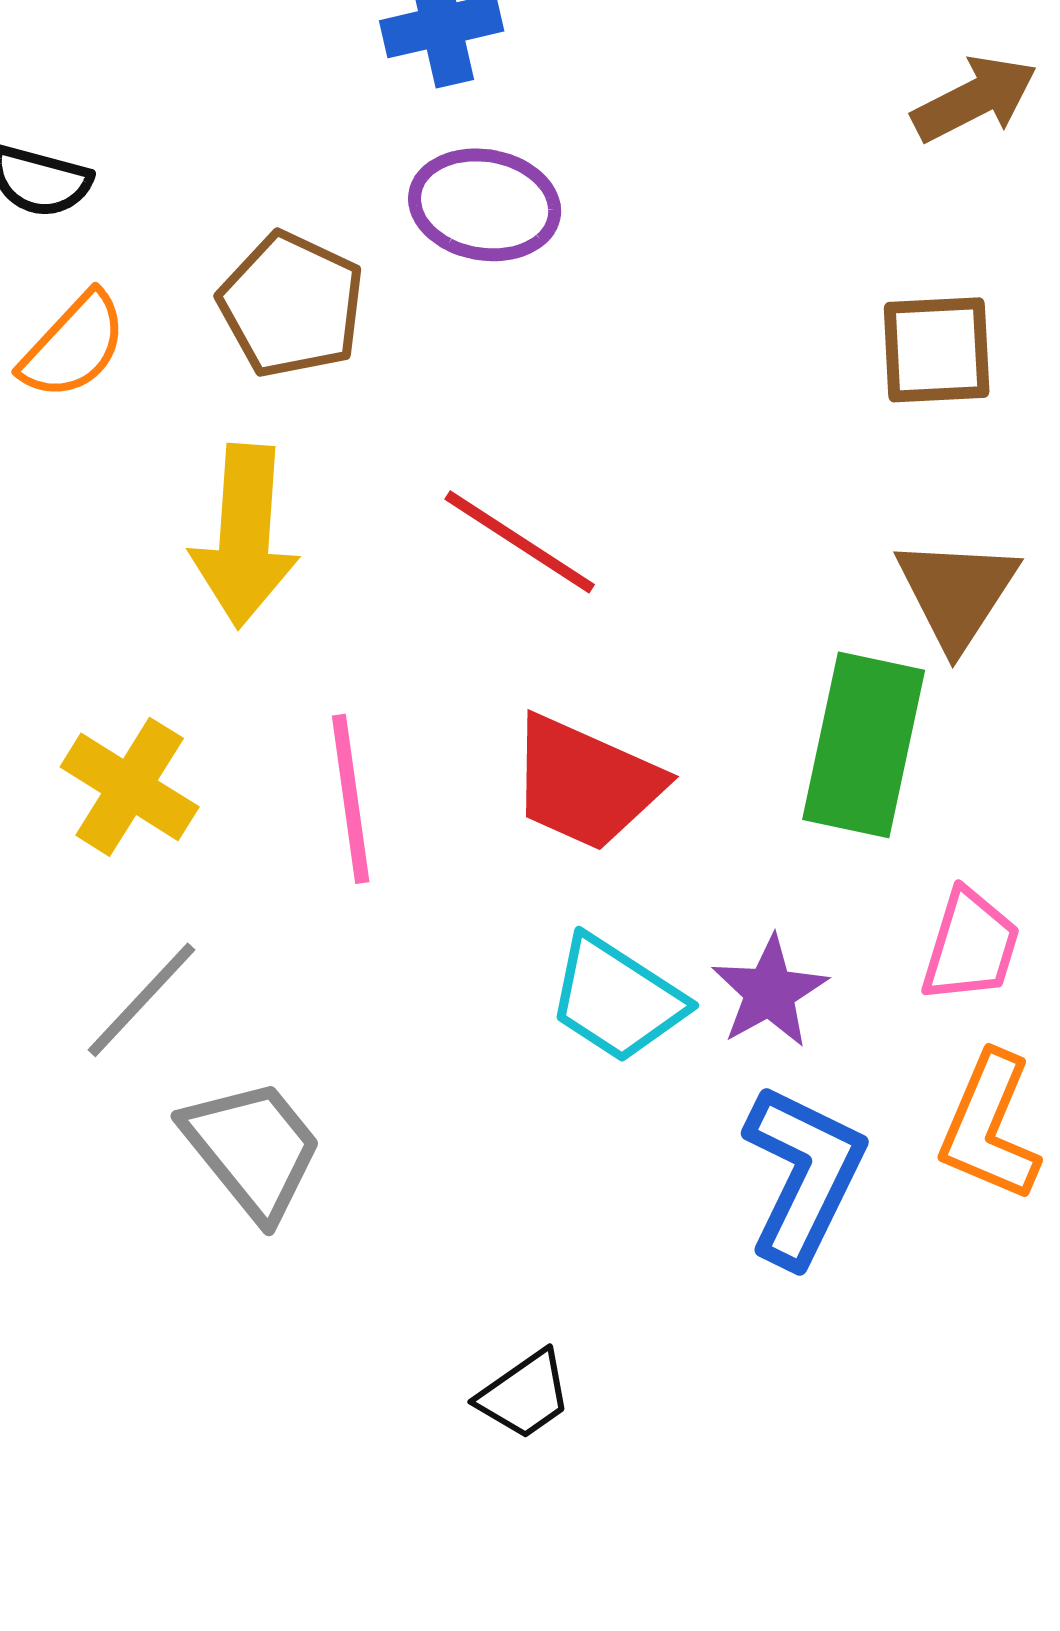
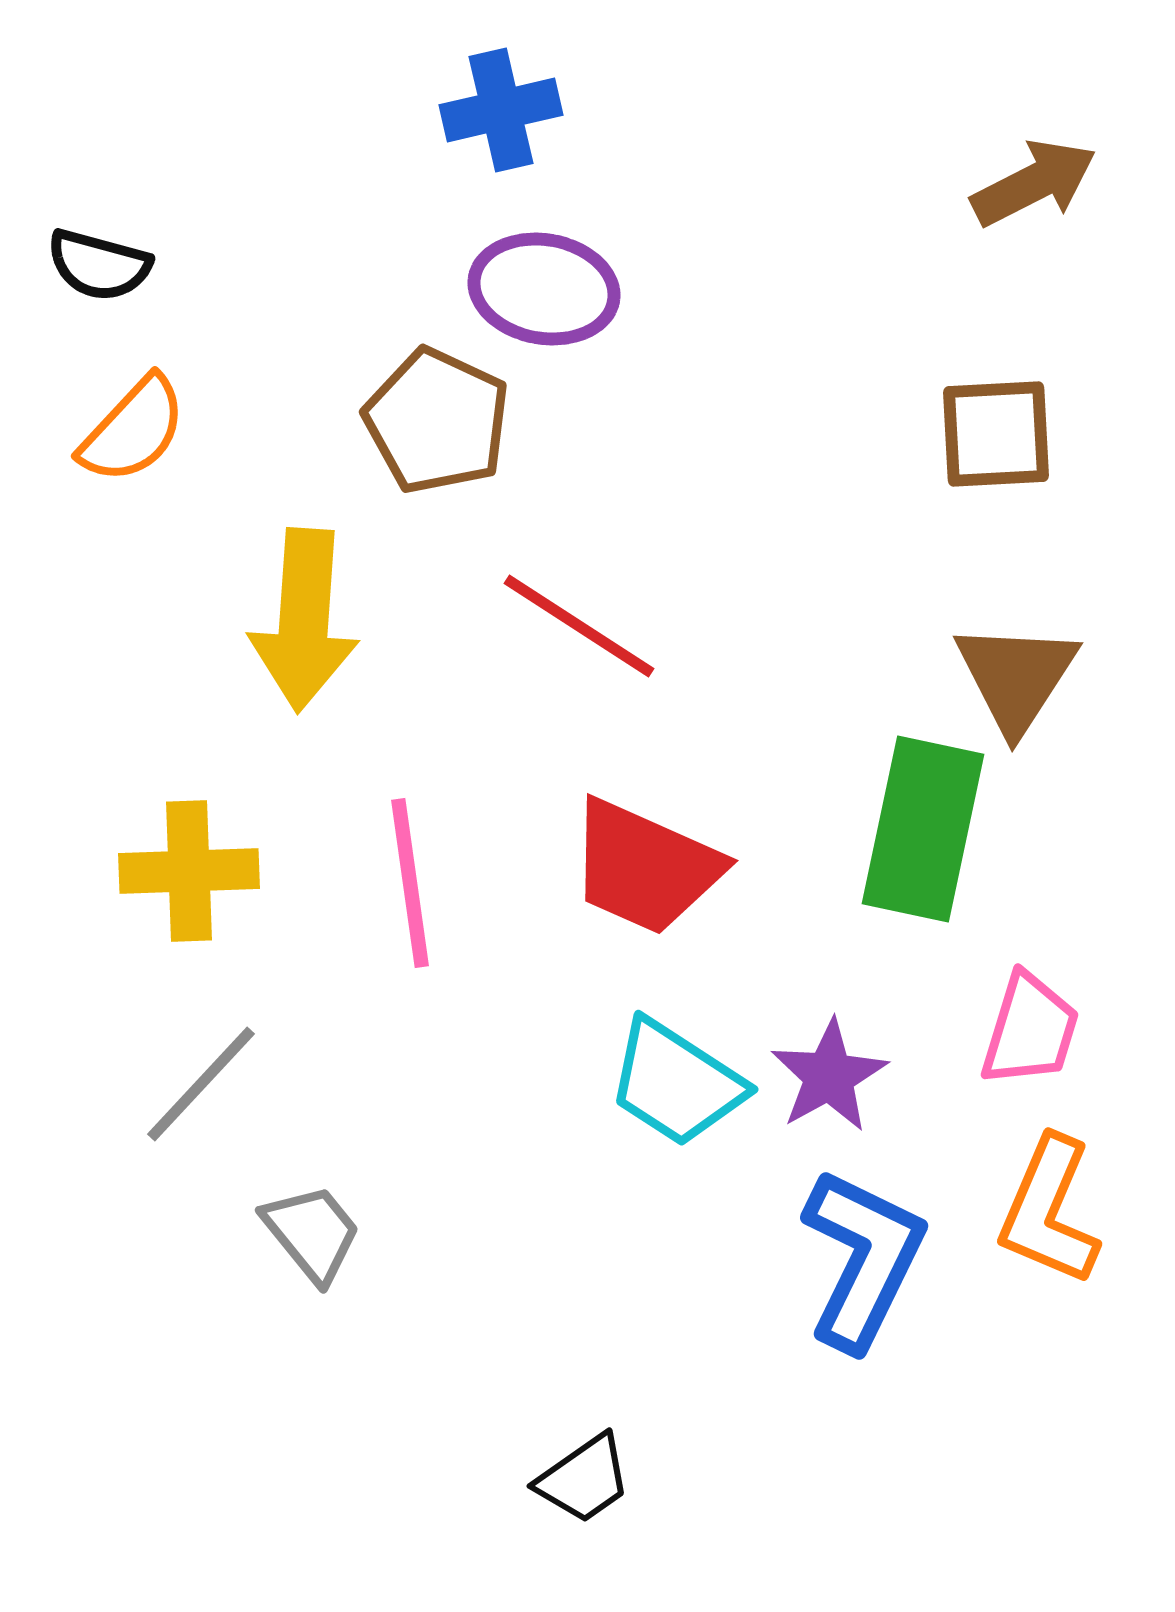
brown pentagon: (292, 305) -> (437, 421), moved
yellow cross: (130, 787) -> (189, 871), turned -34
gray trapezoid: (253, 1149) -> (312, 1233), size x0.7

